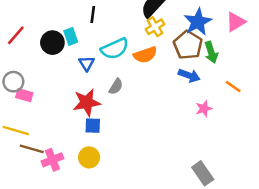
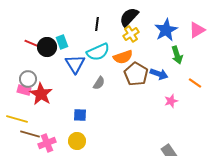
black line: (93, 15) -> (97, 24), moved
red line: (16, 35) -> (33, 44), moved, turned 72
brown pentagon: (188, 45) -> (136, 74), moved
blue triangle: (87, 63) -> (75, 64), size x1.5
gray circle: (13, 82) -> (28, 79), moved
red star: (87, 102) -> (41, 94), moved, turned -30

